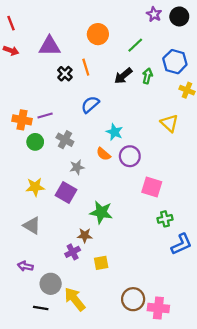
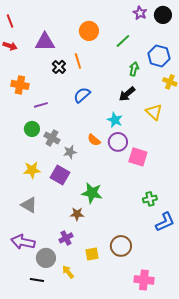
black arrow: (123, 76) -> (127, 94), moved
orange cross: (22, 120) -> (20, 85), moved
cyan star: (114, 132) -> (115, 120), moved
gray cross: (65, 140) -> (52, 138), moved
pink square: (152, 187) -> (138, 157), moved
purple cross: (73, 252) -> (66, 238), moved
yellow square: (101, 263) -> (92, 254), moved
purple arrow: (25, 266) -> (23, 242), size x1.6
yellow arrow: (75, 299) -> (68, 272), size x0.6
brown circle: (133, 299) -> (121, 246), moved

